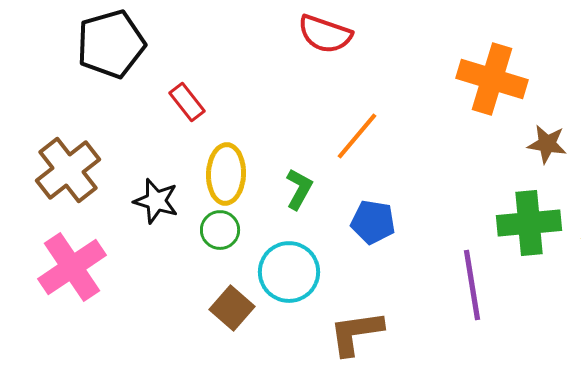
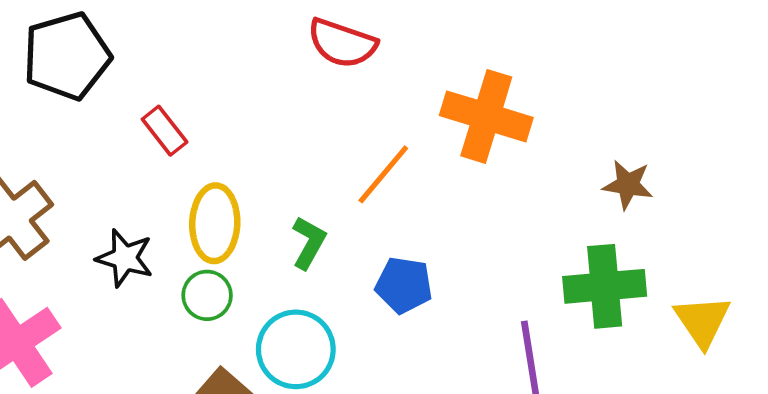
orange cross: (492, 79) -> (486, 116), moved

